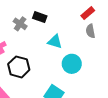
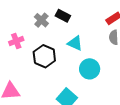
black hexagon: (19, 67) -> (44, 56), moved

